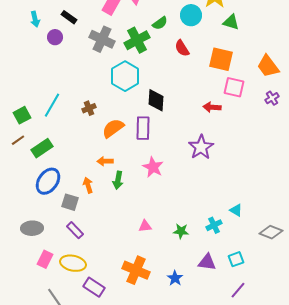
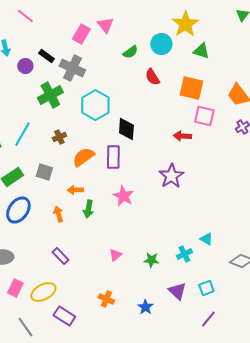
black rectangle: (69, 17) -> (46, 56), moved
green cross: (137, 40) -> (50, 95), moved
gray square: (70, 202) -> (44, 172), moved
pink triangle: (145, 226) -> (115, 255), turned -32
purple rectangle: (75, 230) -> (60, 256), moved
purple triangle: (207, 262) -> (177, 291), turned 36
yellow ellipse: (73, 263) -> (43, 292), turned -40
orange cross: (136, 270) -> (106, 299), size x0.6

